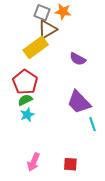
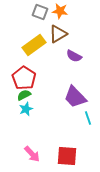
brown triangle: (47, 29) -> (58, 34), moved
pink arrow: (34, 162) -> (32, 154), turned -66
red square: (70, 164) -> (67, 156), size x1.5

